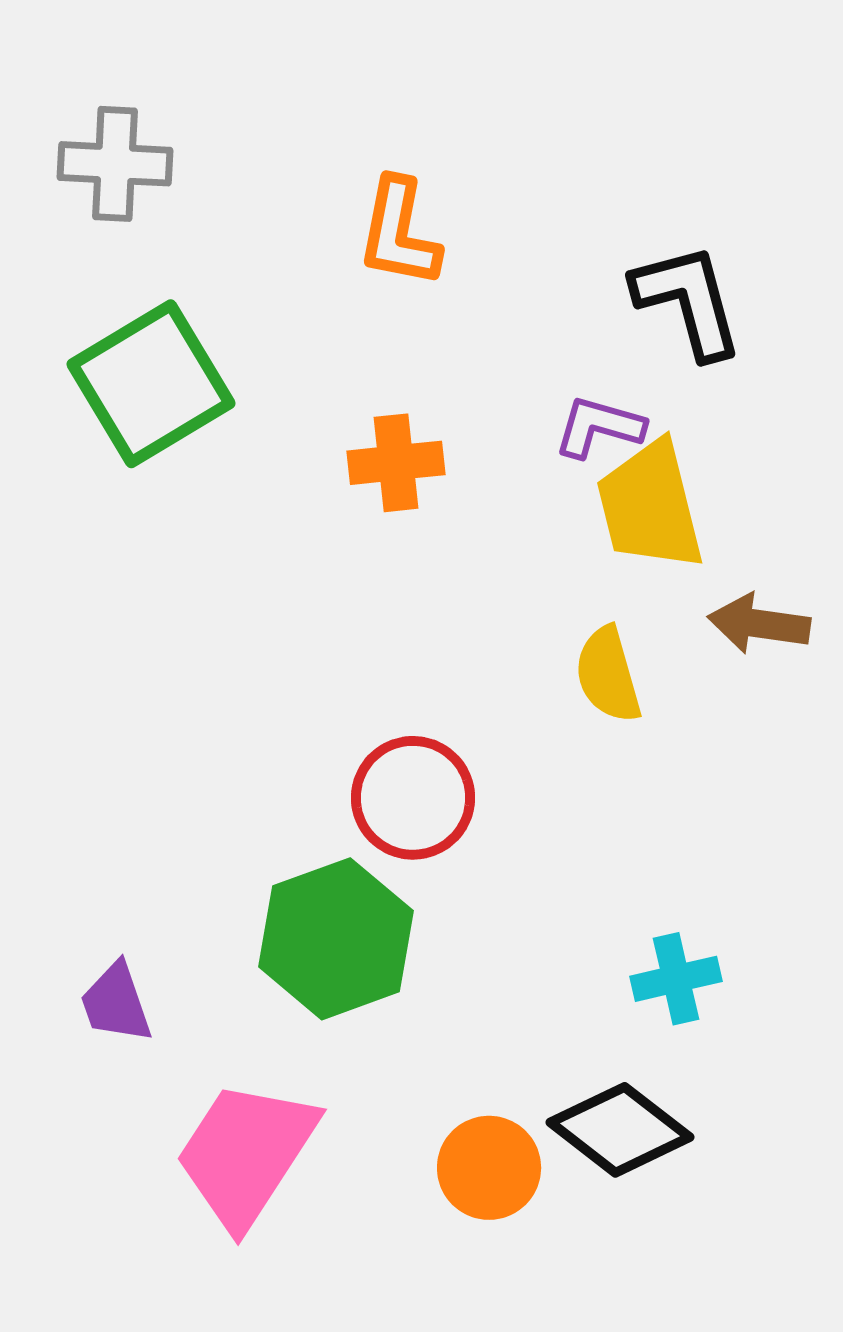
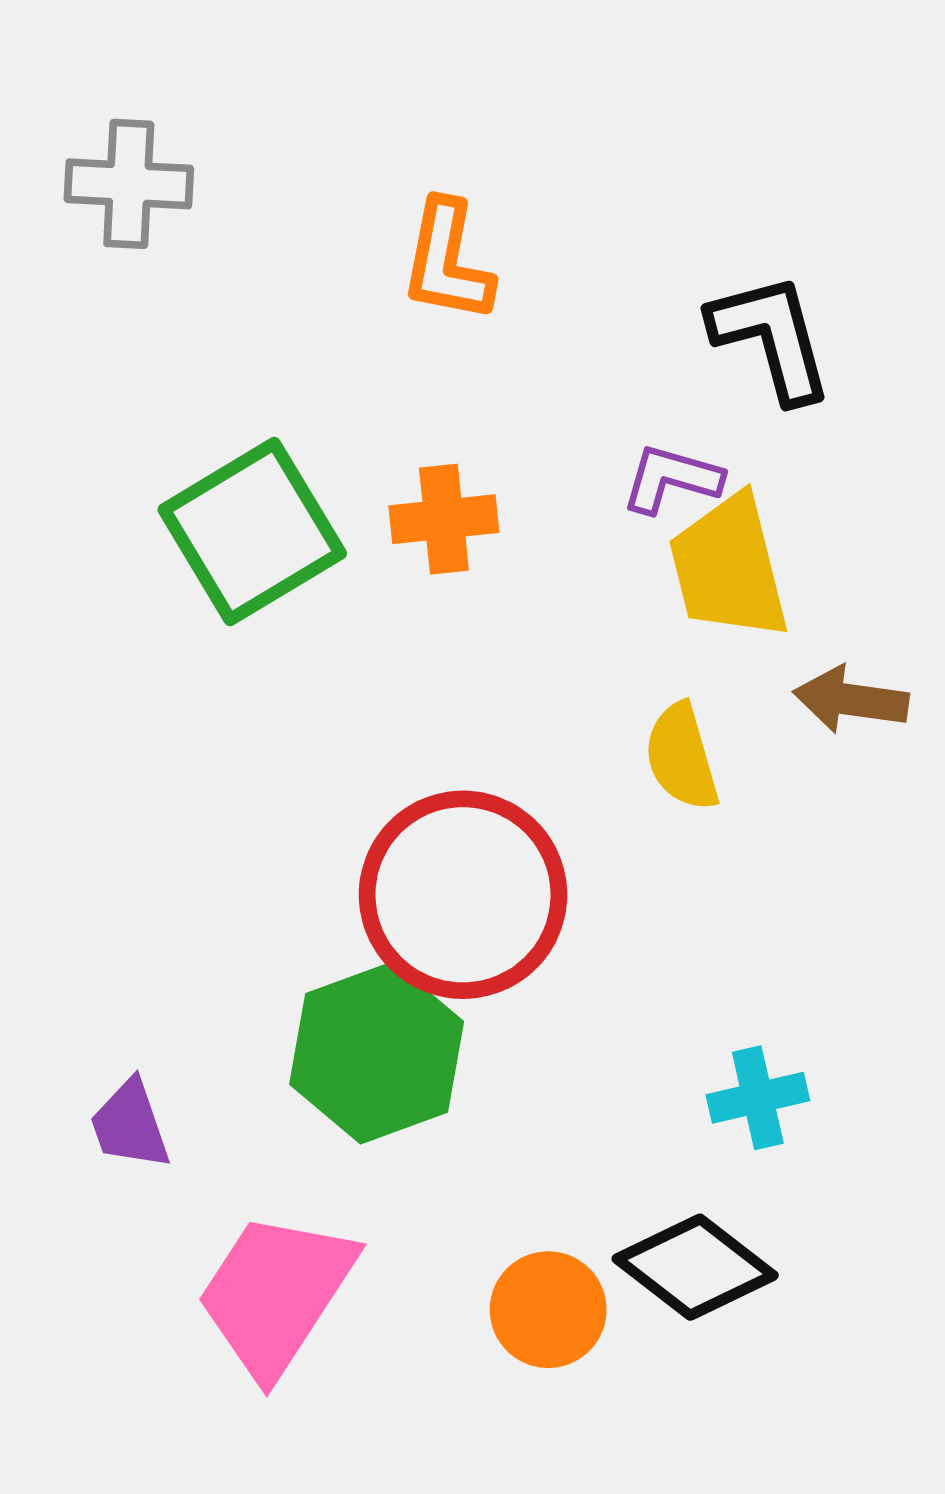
green square: (151, 384) -> (252, 531), moved
red circle: (413, 798) -> (463, 895), size x1.5

